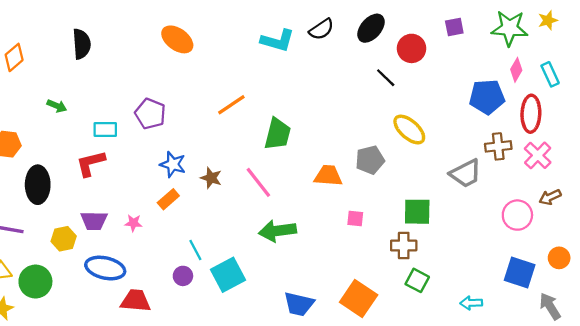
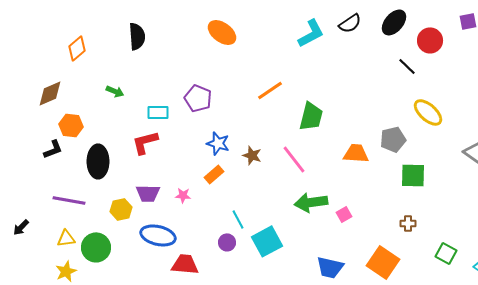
cyan L-shape: (278, 41) -> (311, 33), turned -44
green square: (417, 212) -> (413, 175), moved
pink square: (355, 218) -> (344, 214), moved, turned -35
brown cross: (404, 245) -> (408, 223), moved, size x0.7
green square: (417, 280) -> (446, 253), moved

